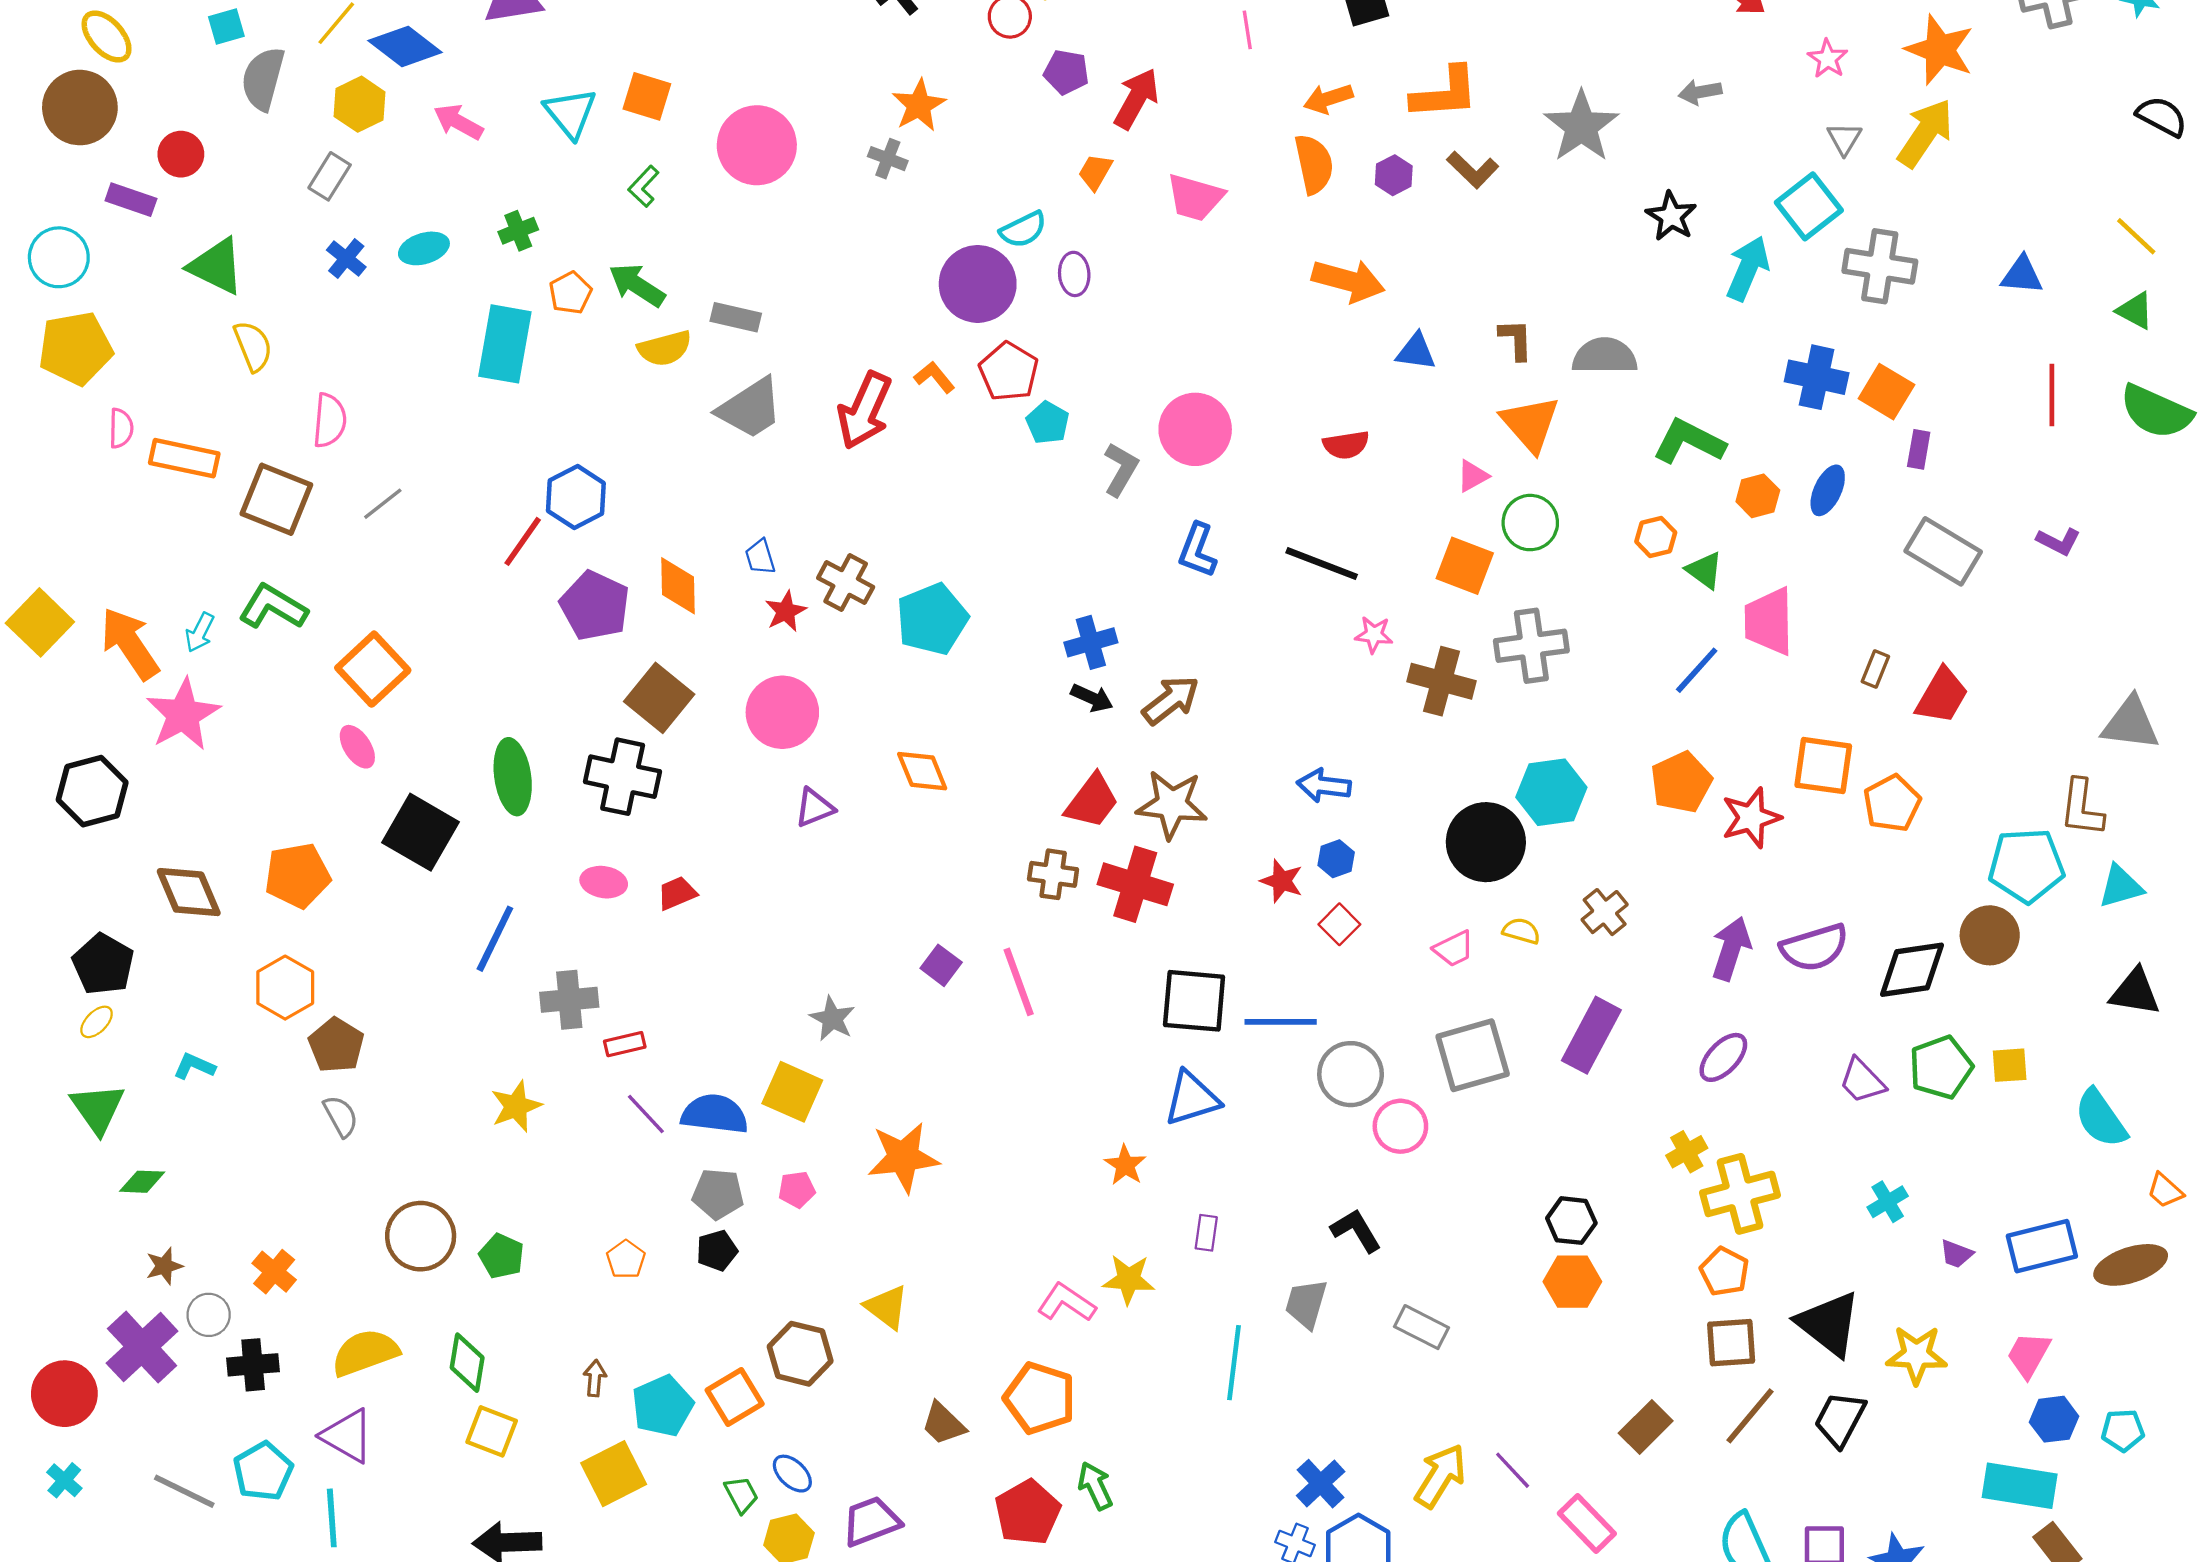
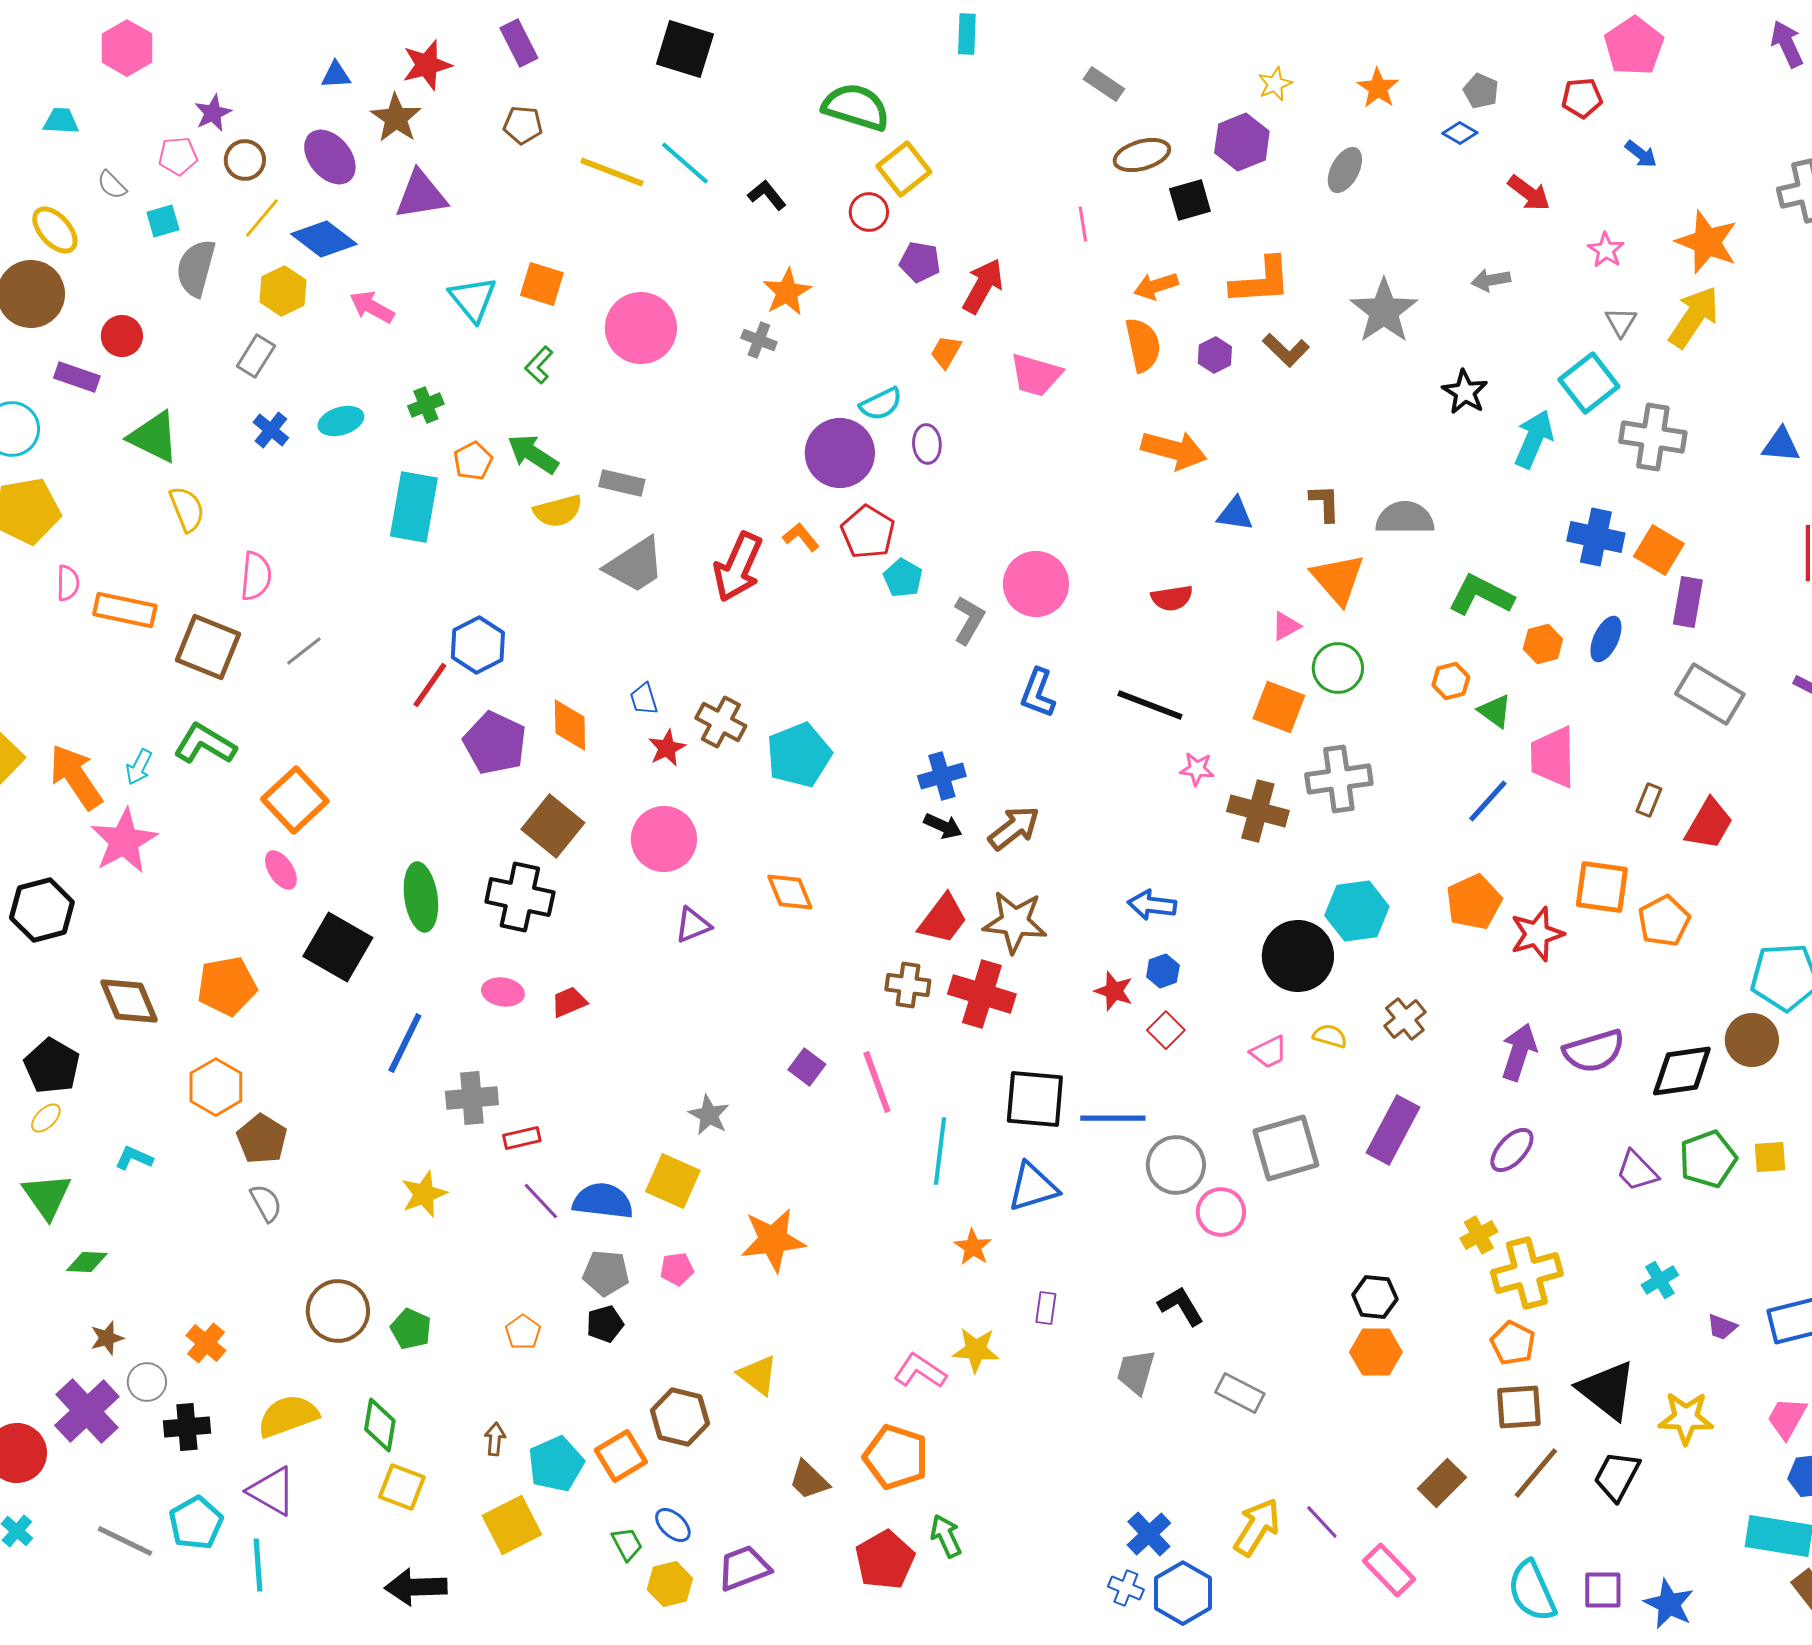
purple rectangle: (1919, 449) -> (1688, 602), size x1.4
cyan line: (1234, 1363) -> (940, 1151), moved

